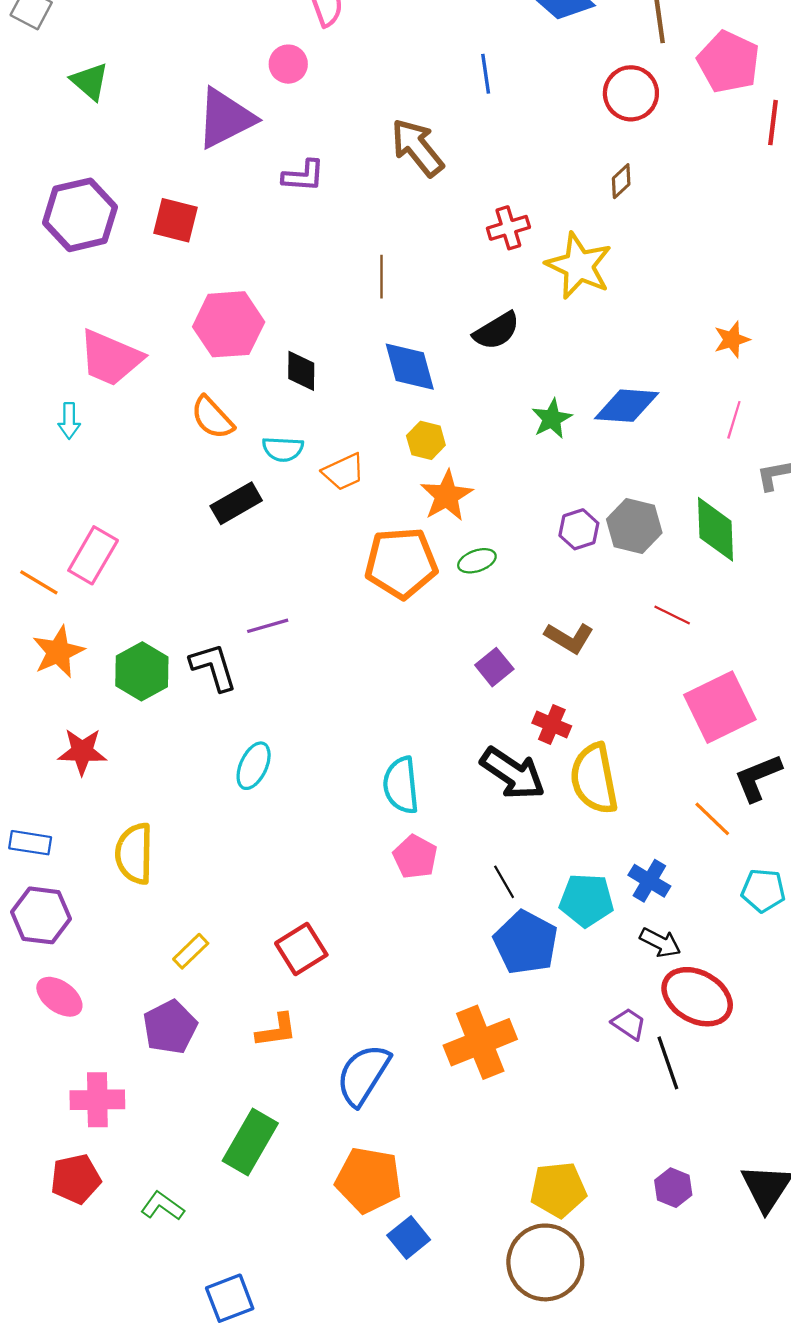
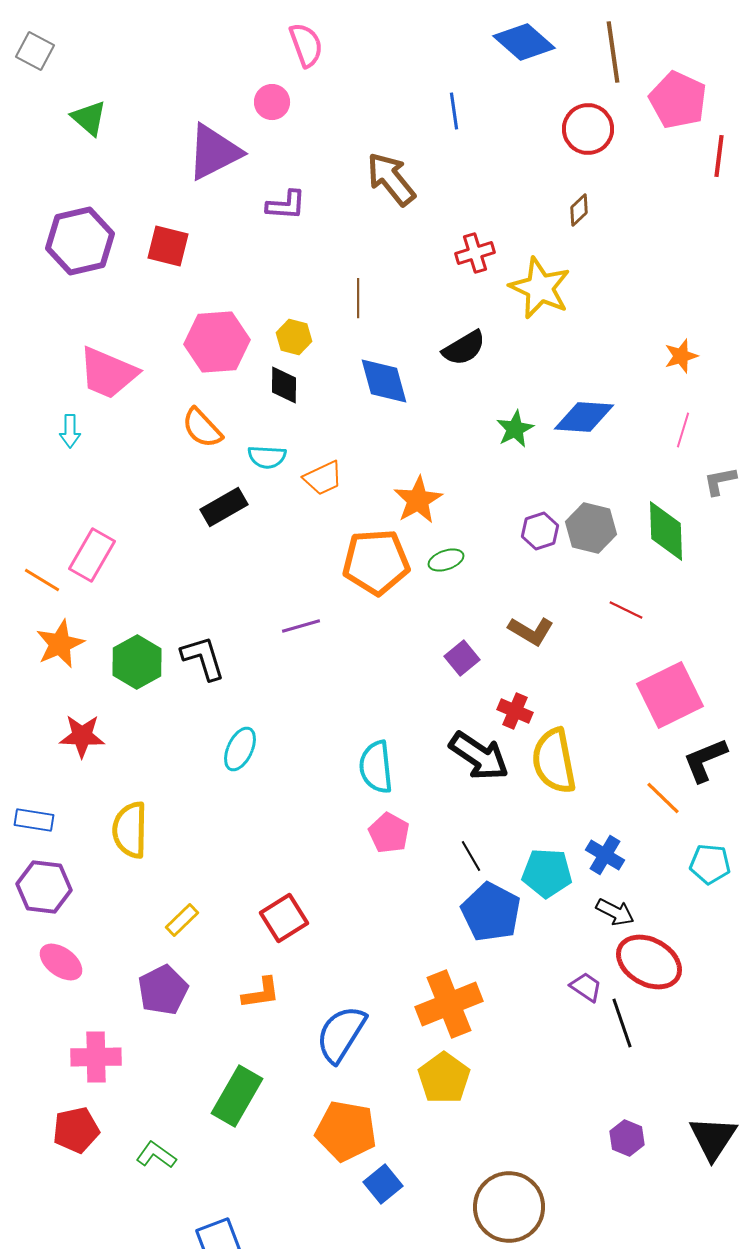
yellow hexagon: (426, 440) -> (294, 337), moved
purple line: (268, 626) -> (301, 626), moved
yellow pentagon: (558, 1190) -> (444, 1078), moved, turned -30

